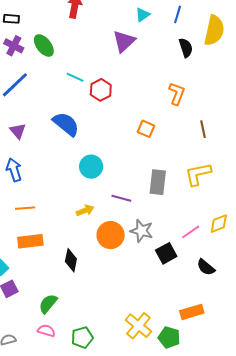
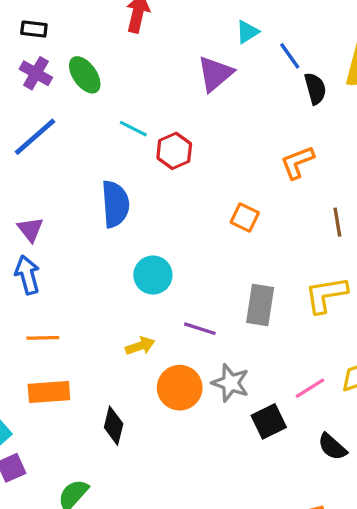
blue line: (178, 15) -> (290, 56), moved, turned -54
orange L-shape: (177, 94) -> (297, 162), turned -135
blue semicircle: (66, 124) -> (115, 204), turned 44
purple triangle: (18, 131) -> (30, 229), moved

